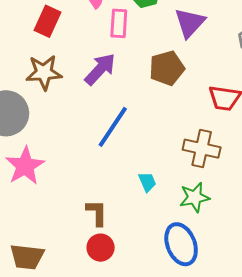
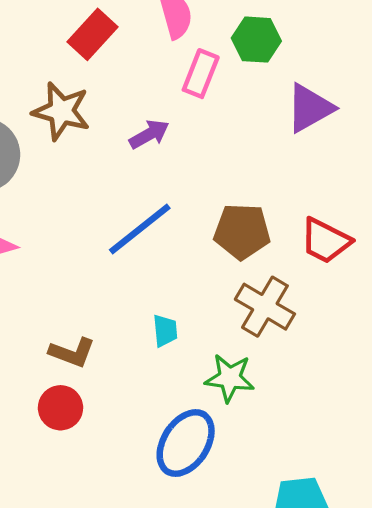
brown pentagon: (167, 68) -> (242, 231), moved
purple arrow: (100, 69) -> (149, 134), size x0.7
brown L-shape: (97, 213) -> (72, 352), turned 92
blue ellipse: (181, 244) -> (186, 443), turned 36

